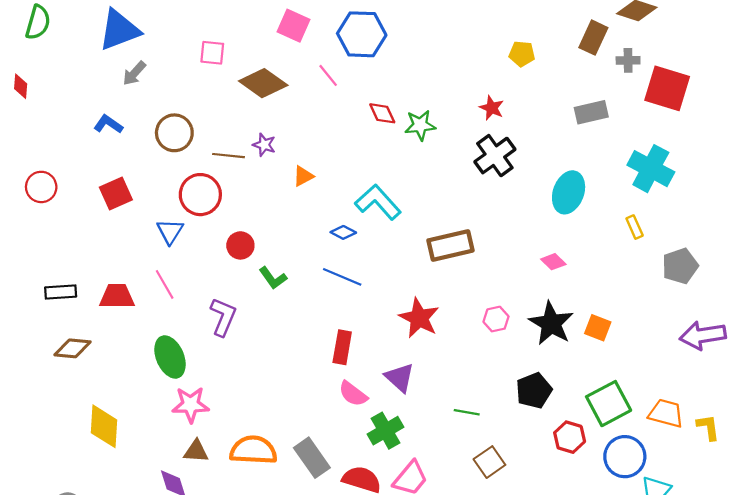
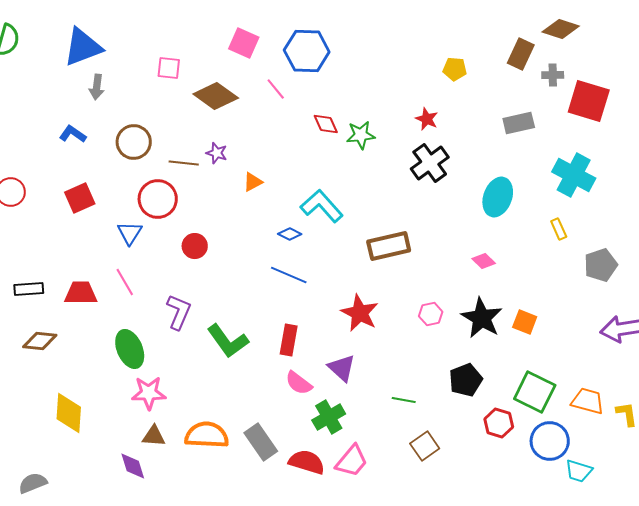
gray arrow: (134, 73) -> (97, 87), turned -35
green L-shape: (273, 278) -> (228, 341), moved, size x1.6
green square: (609, 404) -> (535, 392), turned -36

